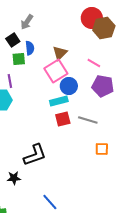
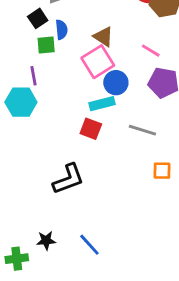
brown triangle: (60, 53) -> (103, 37), turned -42
red square: (63, 119) -> (91, 129), moved, turned 35
black star: (14, 178) -> (46, 240), moved

